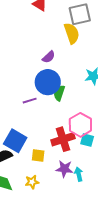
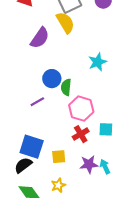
purple semicircle: (49, 57) -> (40, 38), moved, size x1.5
blue circle: (48, 82) -> (52, 79), size x0.7
pink hexagon: (80, 125) -> (81, 109), moved
red cross: (63, 139) -> (81, 134), size x0.7

